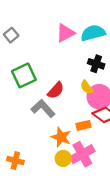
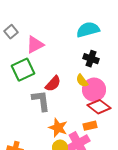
pink triangle: (65, 33) -> (35, 45), moved
gray L-shape: (43, 108) -> (41, 101), turned 35
orange rectangle: (83, 125) -> (90, 126), moved

